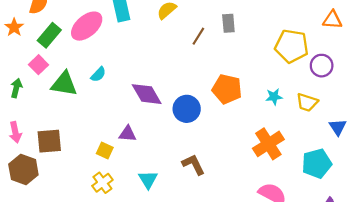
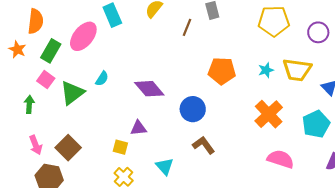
purple circle: (322, 66) -> (318, 32), moved
green triangle: (64, 84) -> (72, 93), turned -36
yellow trapezoid: (307, 102) -> (297, 70), size x1.4
blue circle: (187, 109) -> (193, 109), moved
brown square: (49, 141) -> (68, 148), turned -30

